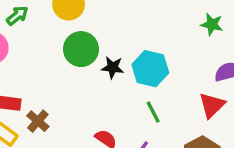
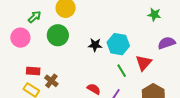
green circle: (81, 49) -> (58, 35), moved
red triangle: (212, 105) -> (144, 63), moved

